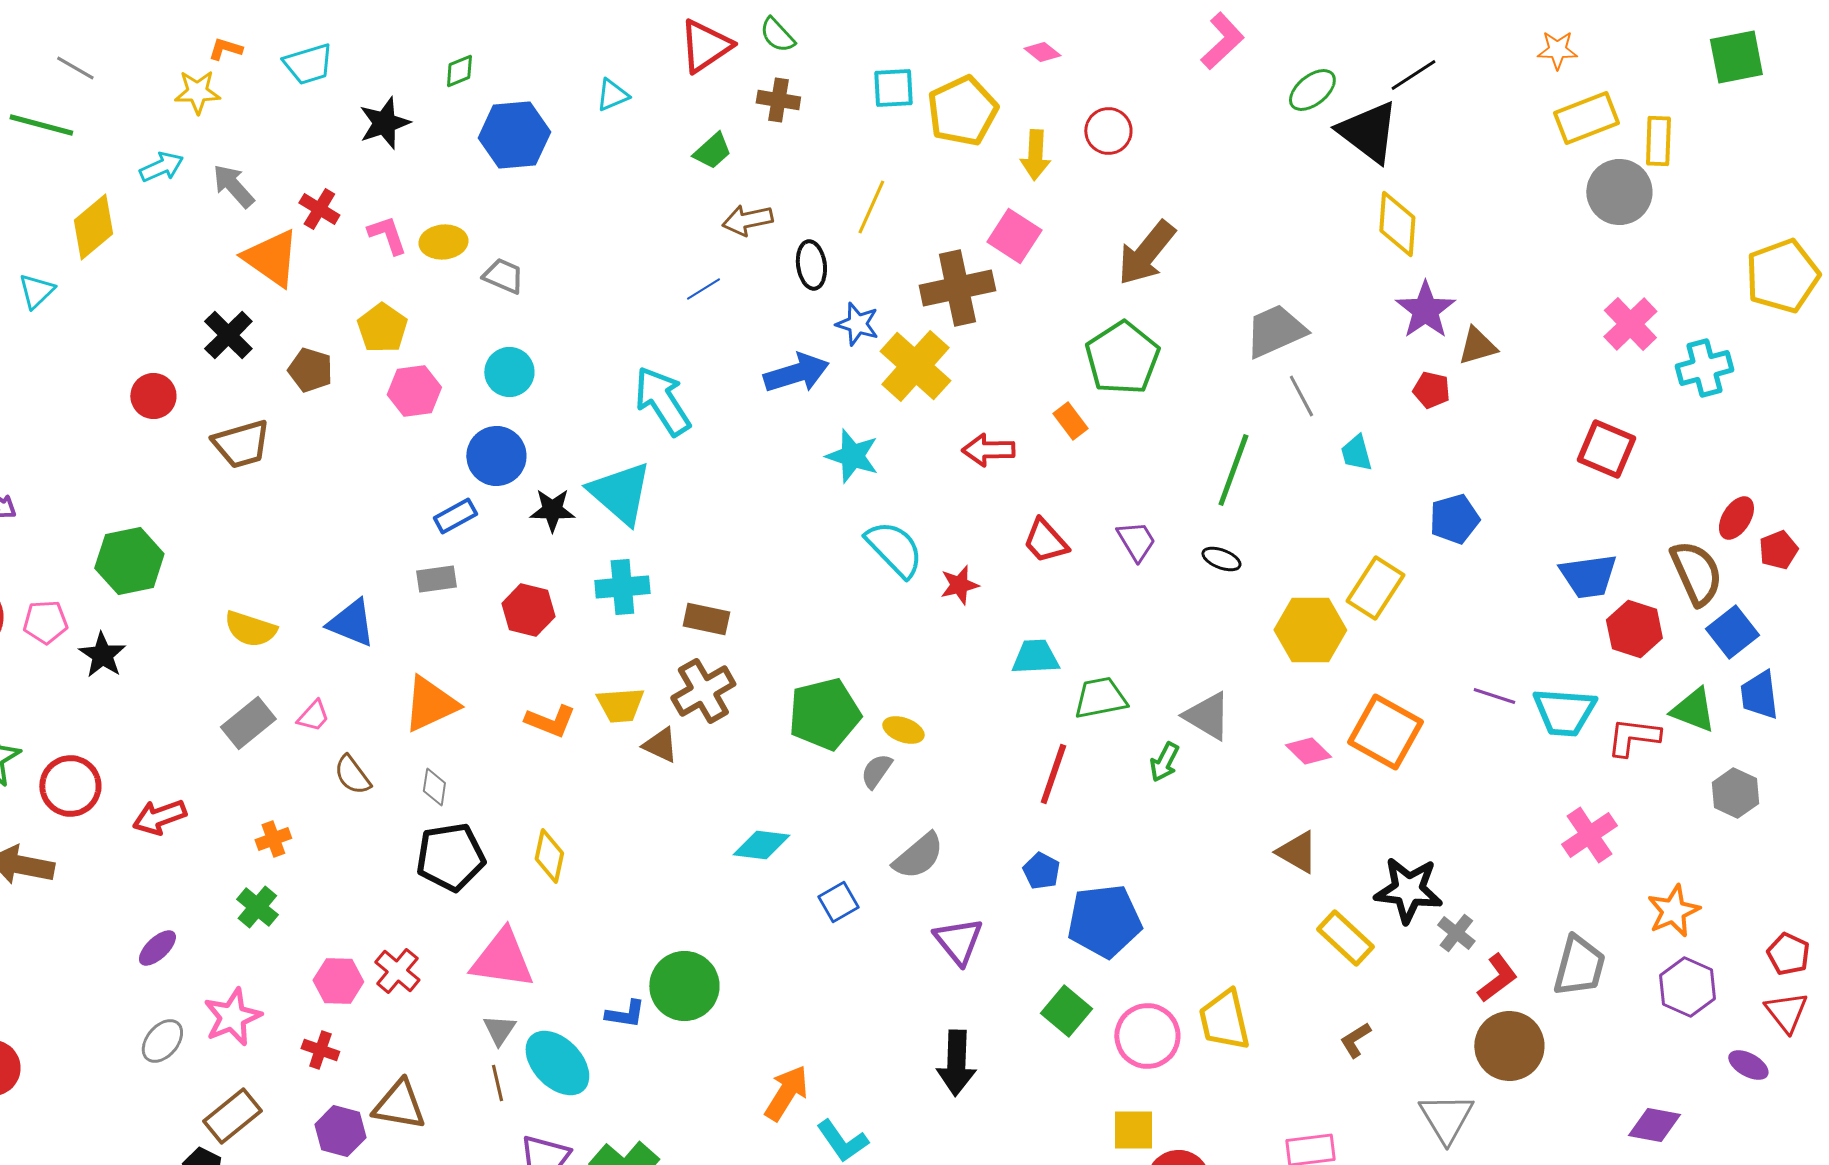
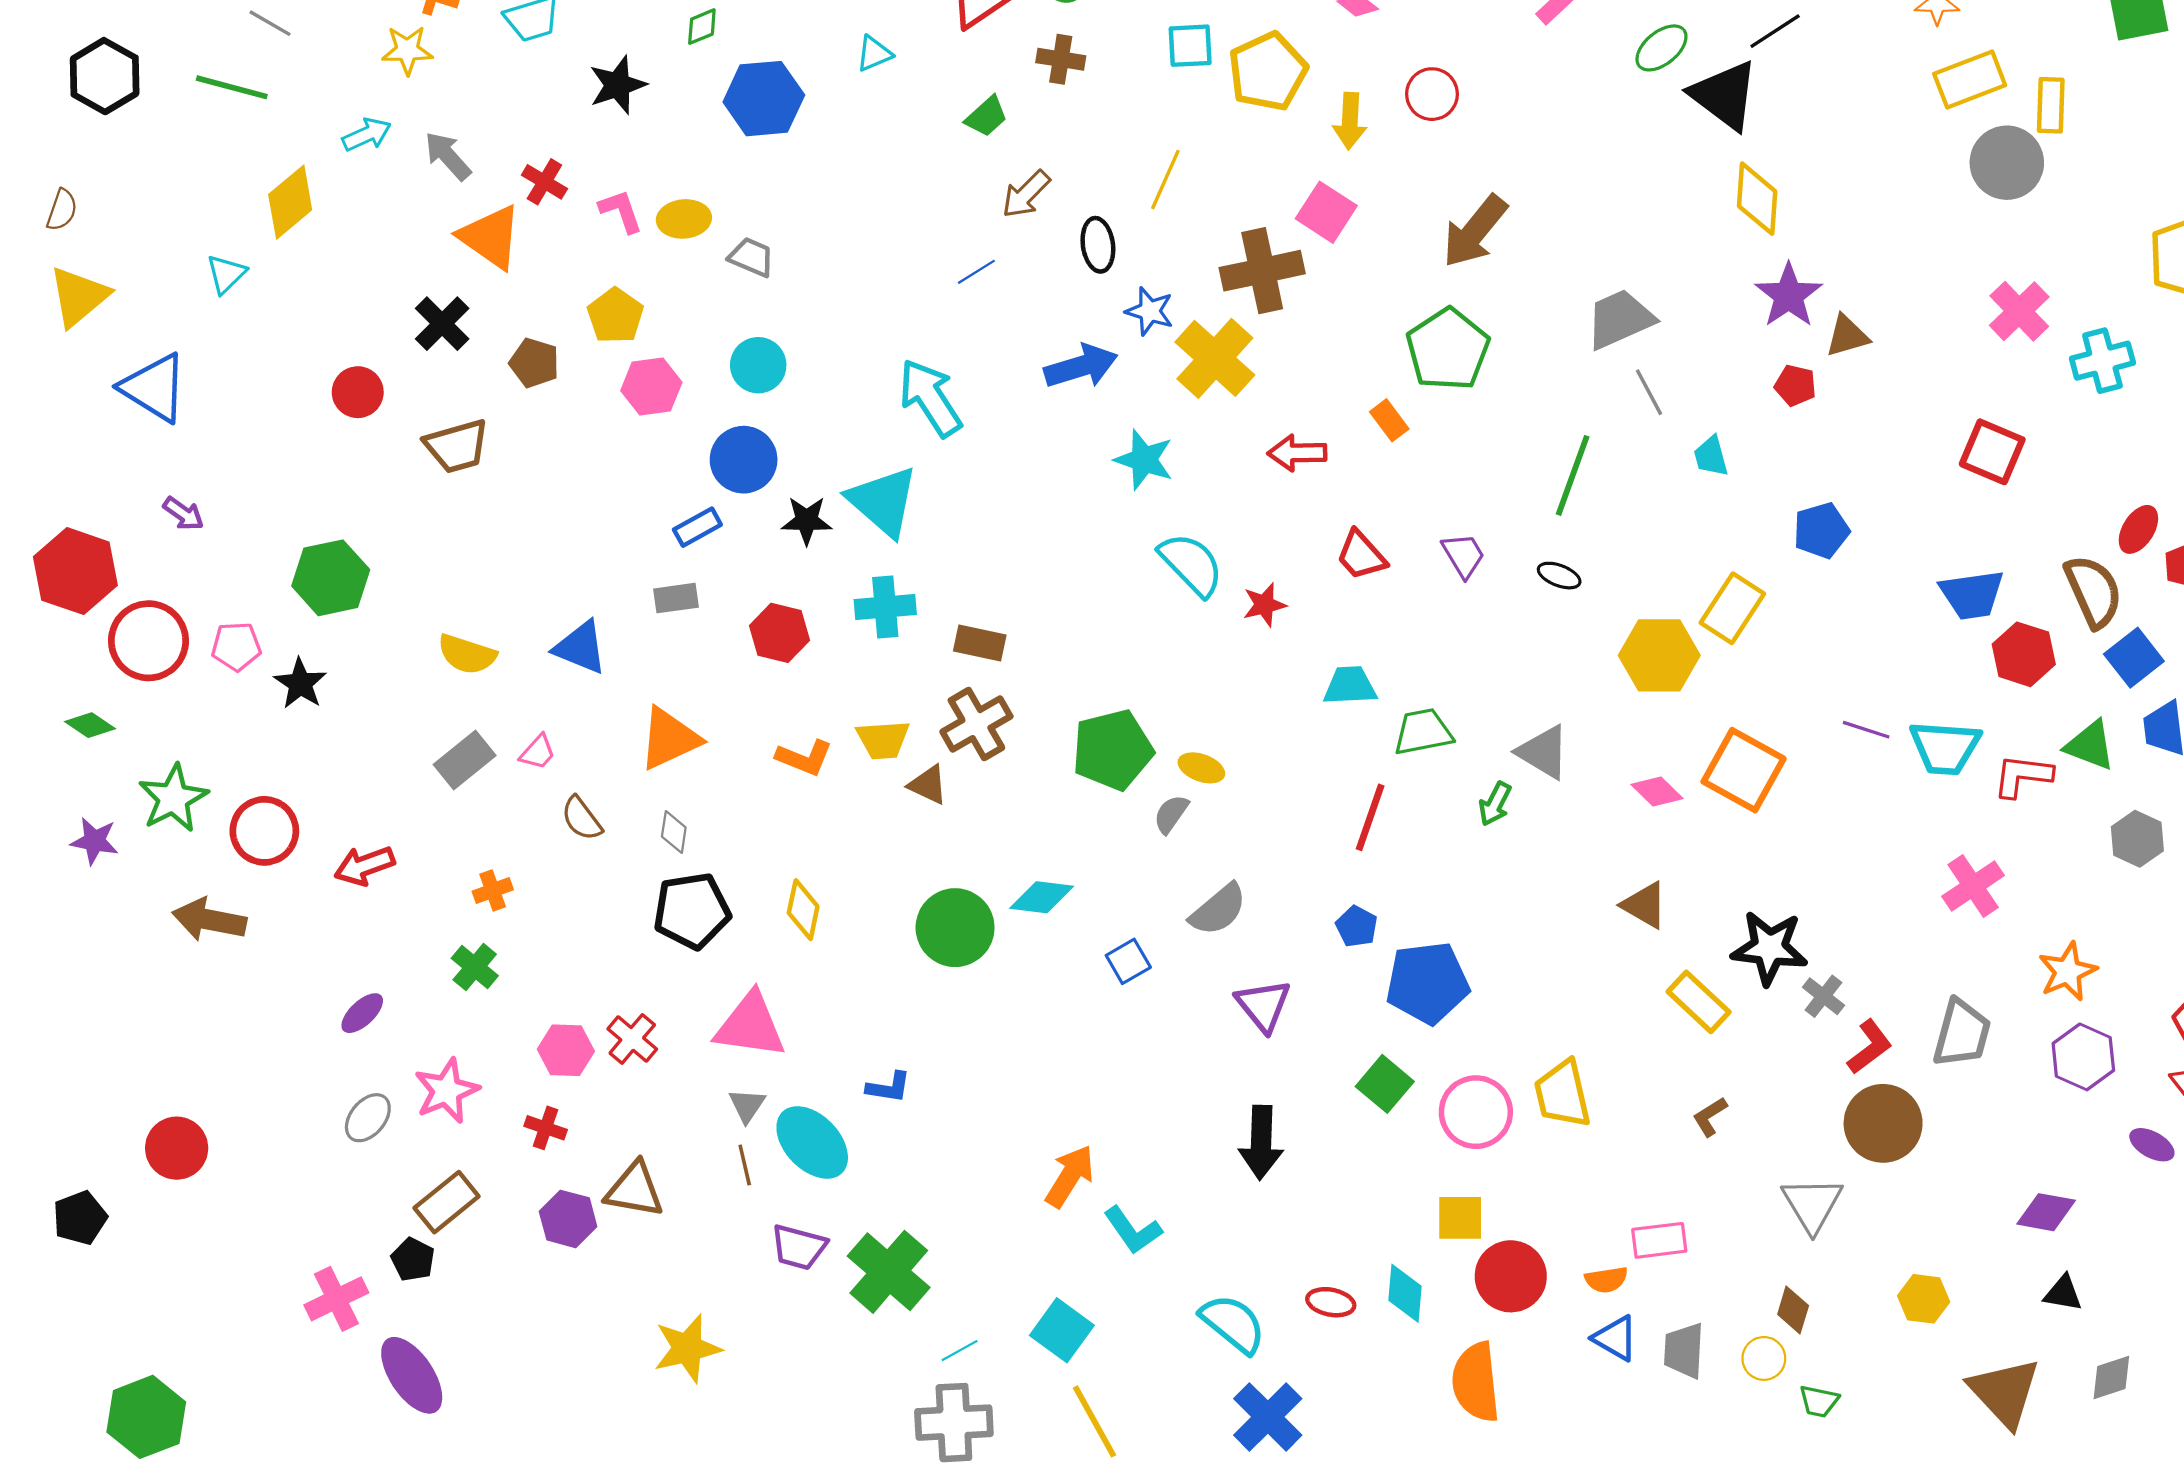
brown arrow: (747, 220) -> (1026, 194), turned -33
green circle: (684, 986) -> (955, 928), moved

